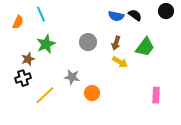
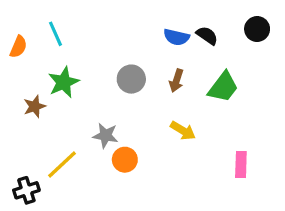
yellow arrow: (120, 62) -> (183, 131), moved
black cross: (23, 78) -> (26, 190), moved
orange circle: (92, 93) -> (125, 160), moved

